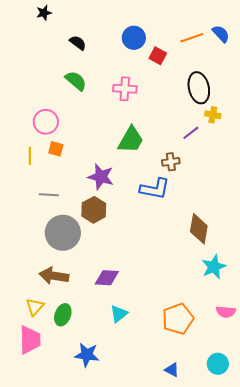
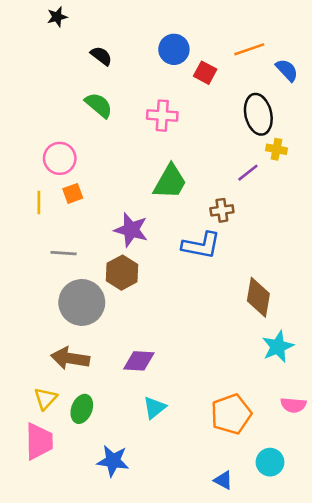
blue semicircle: (221, 34) -> (287, 70), moved
orange square: (56, 149) -> (73, 193), turned -35
cyan circle: (218, 364) -> (270, 462), moved

